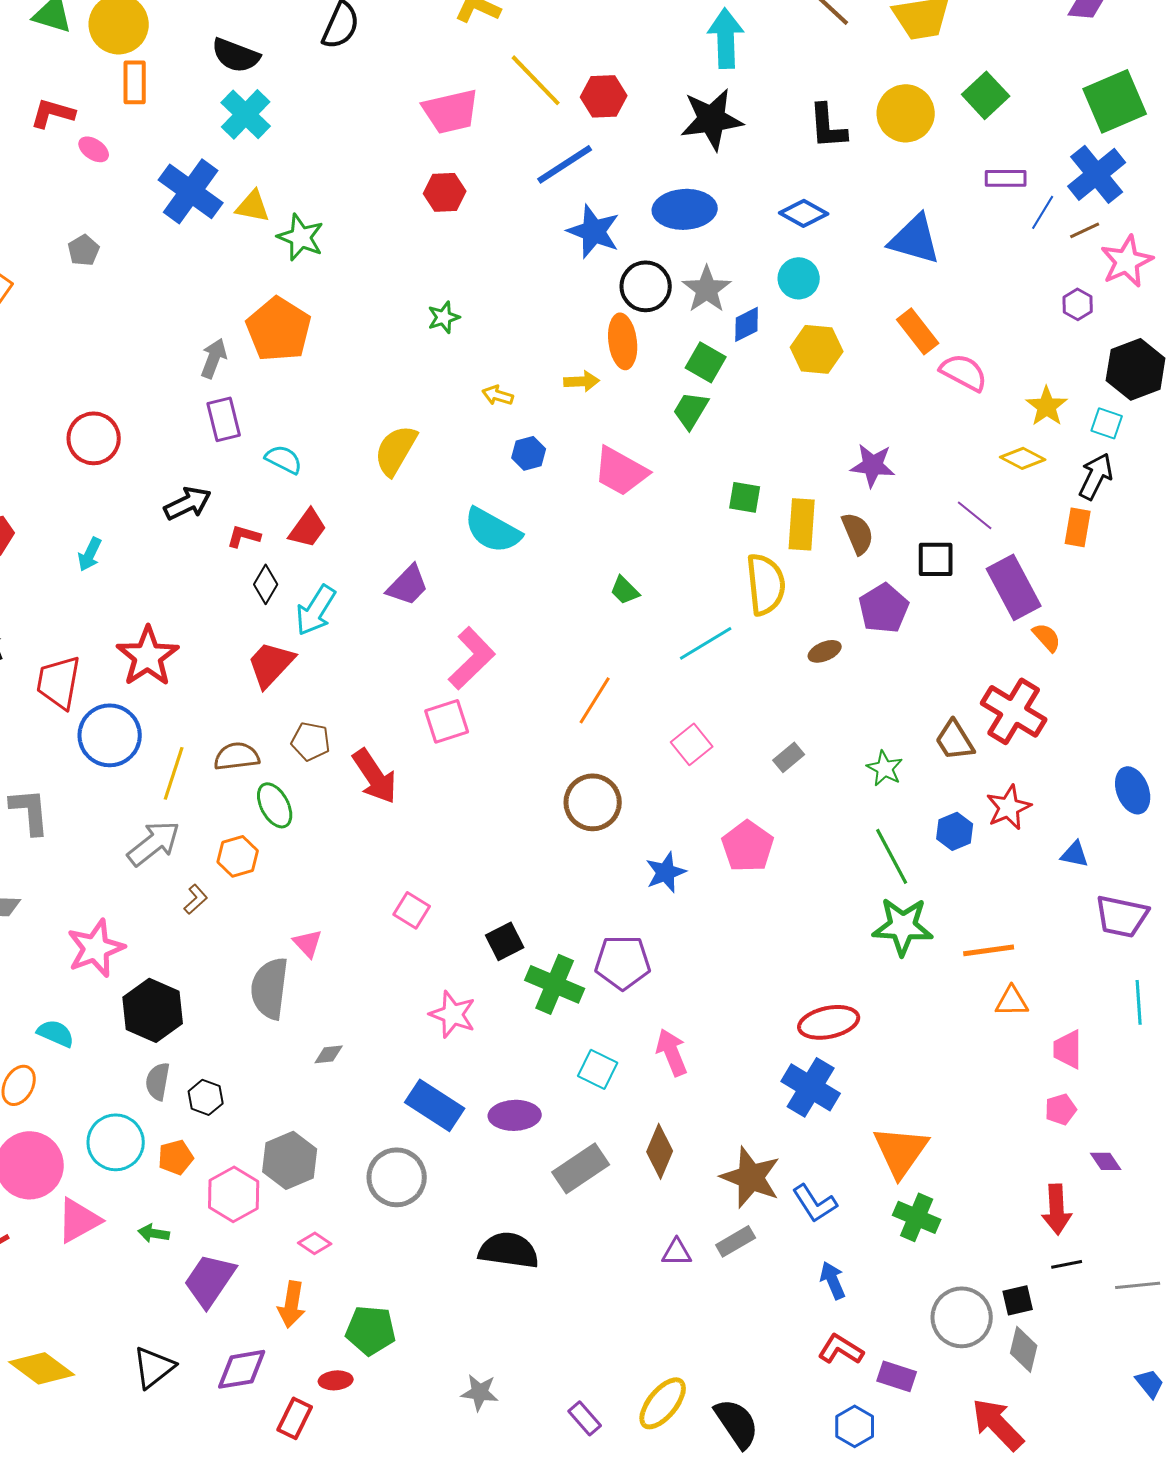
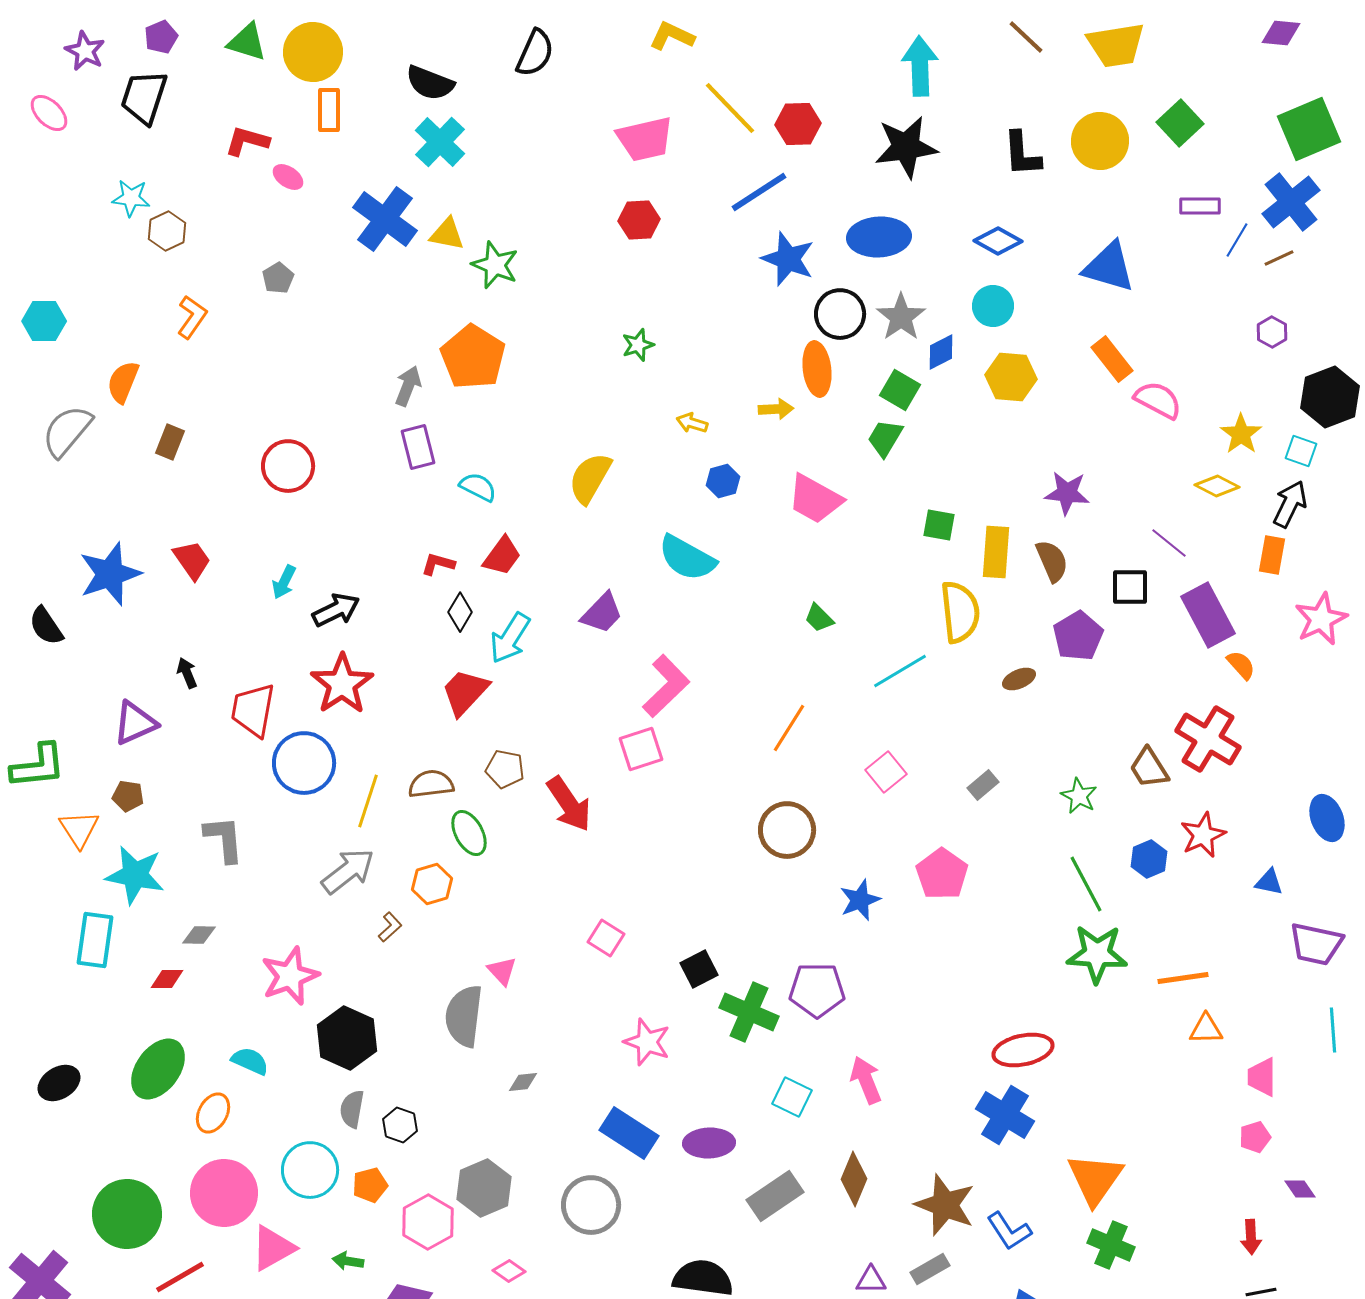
pink star: (1127, 261) -> (1321, 619), moved
black arrow: (188, 503) -> (336, 610), moved
red arrow: (1057, 1209) -> (1251, 1237), size x0.7

